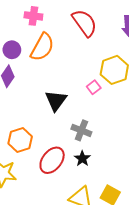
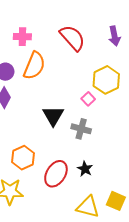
gray cross: (81, 130) -> (81, 129), moved

